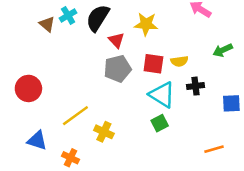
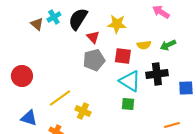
green arrow: (223, 50) -> (168, 45), moved
yellow semicircle: (179, 61) -> (144, 45), moved
black cross: (195, 86) -> (157, 74), size x1.5
green square: (160, 123) -> (128, 104), turned 32

